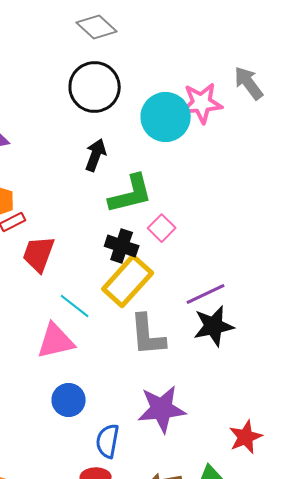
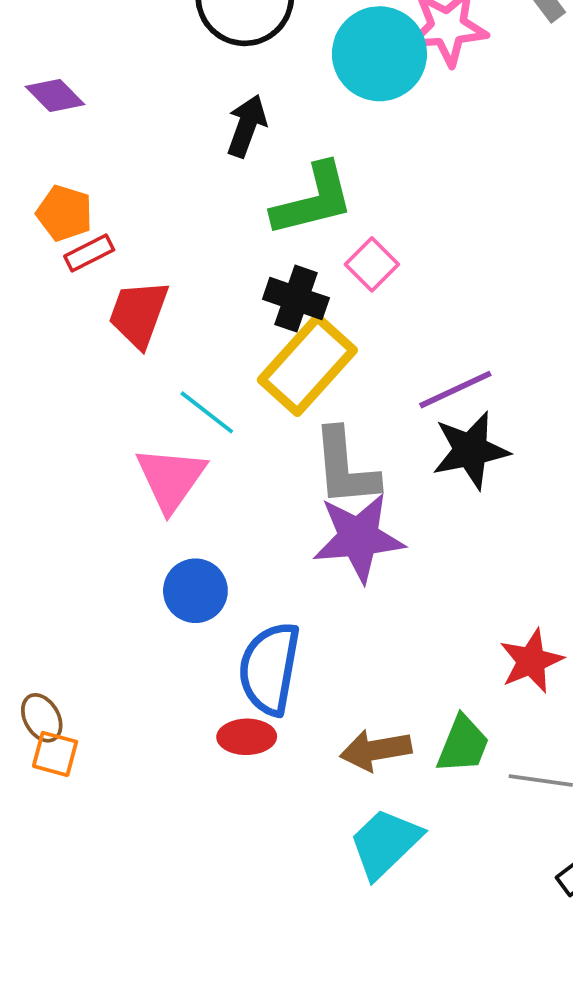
pink triangle: (56, 341) -> (171, 479), turned -42
purple star: (162, 409) -> (359, 538), moved
blue semicircle: (108, 441) -> (269, 669), size x1.4

